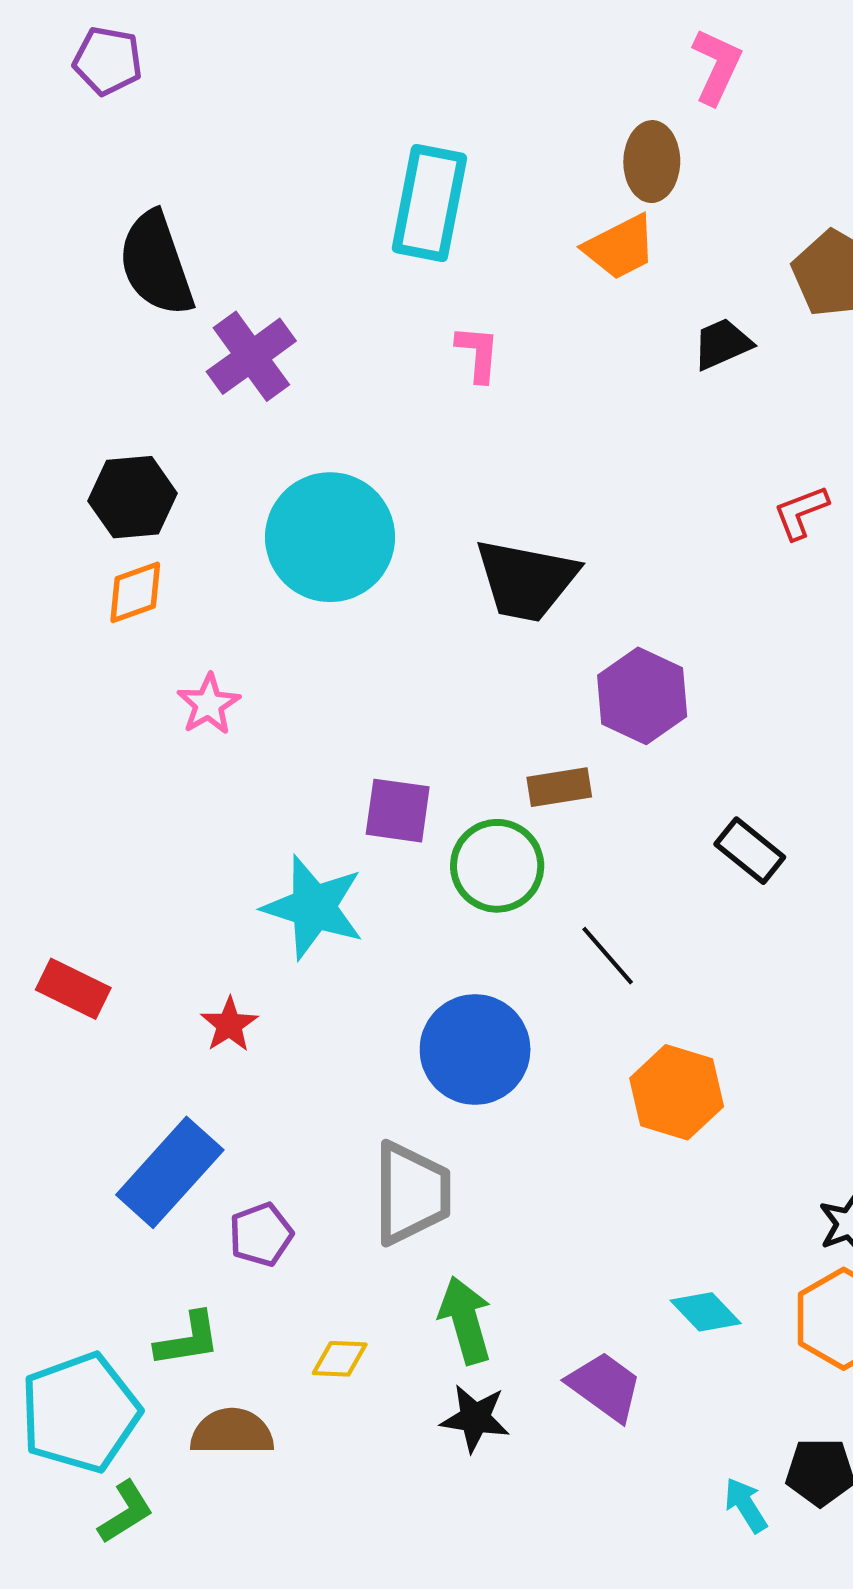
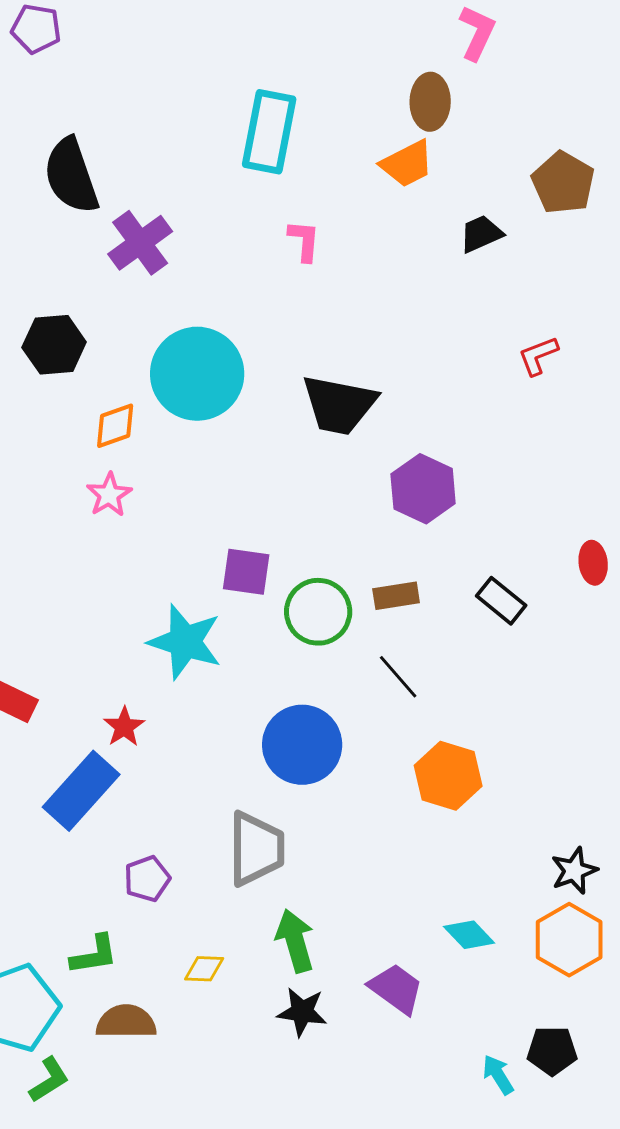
orange diamond: (135, 592) -> (115, 426), moved
brown rectangle: (559, 787) -> (396, 596), moved
blue rectangle: (170, 1172) -> (81, 791), moved

